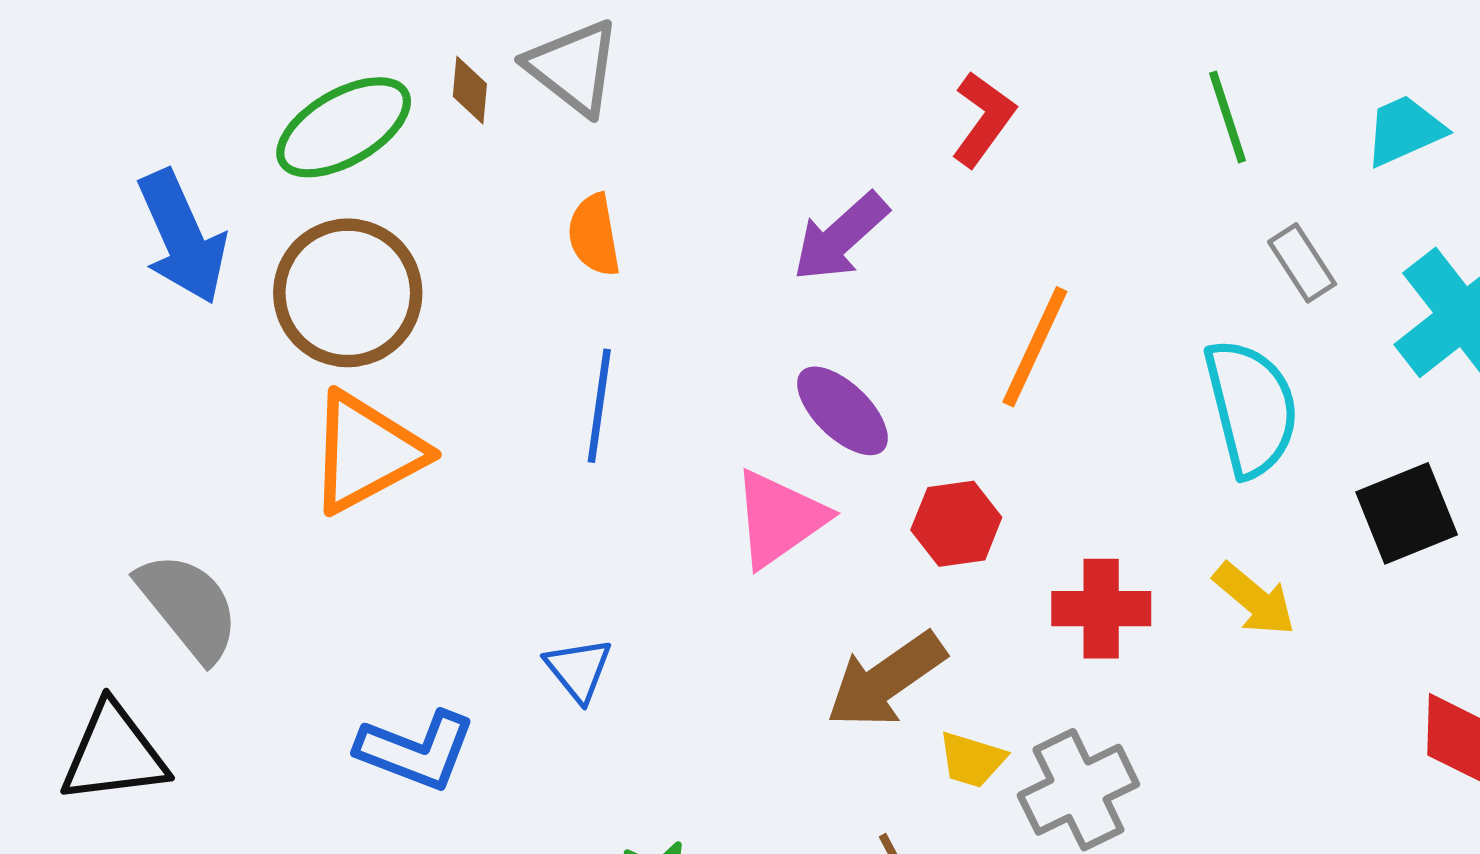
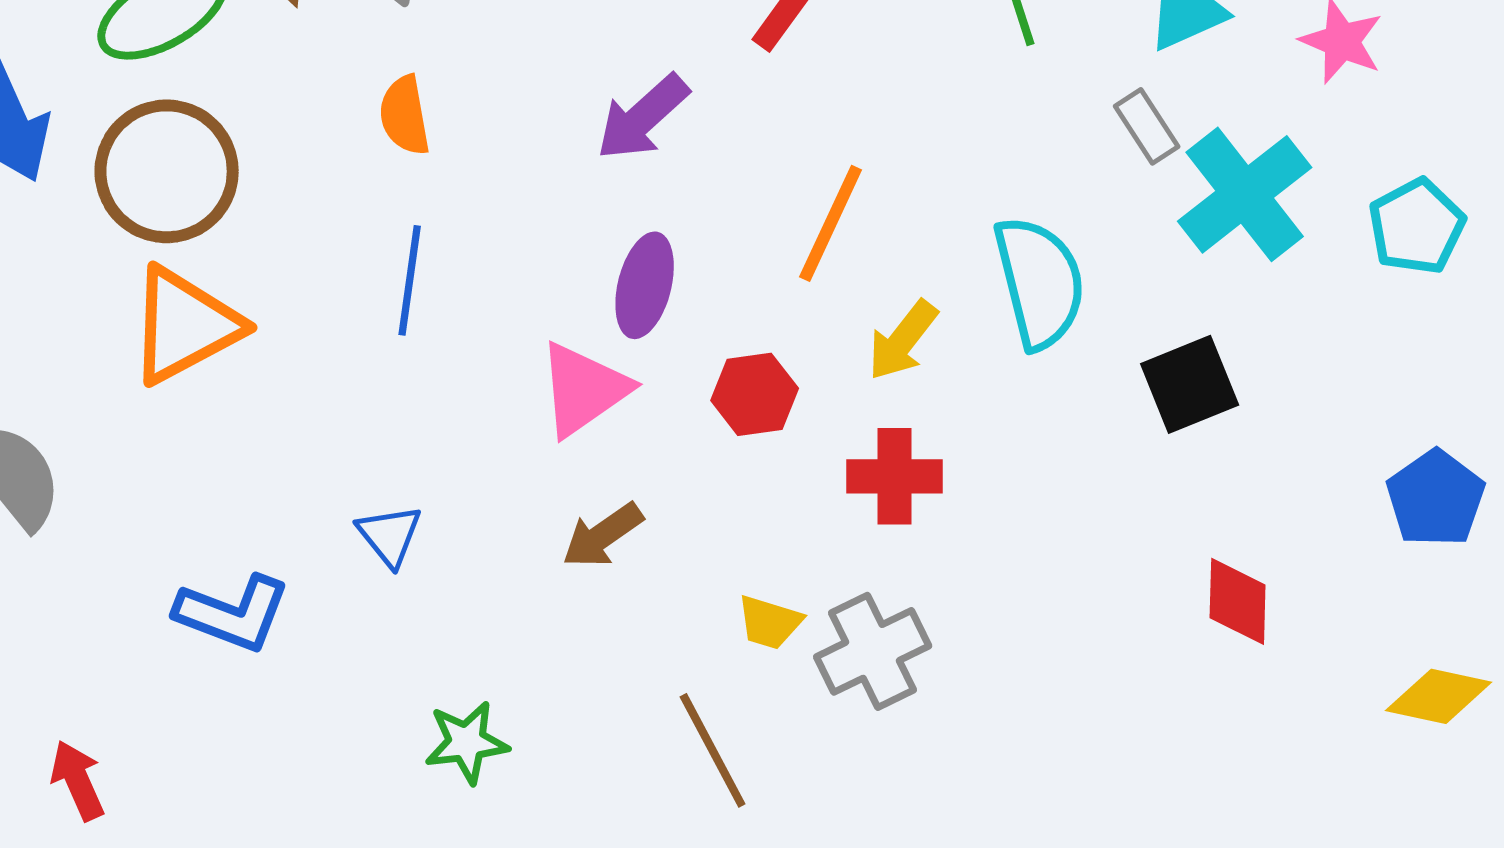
gray rectangle: (1302, 263) -> (1147, 126), moved
purple ellipse: (842, 411) -> (645, 285), turned 60
yellow arrow: (1254, 599) -> (903, 340), moved, turned 88
brown arrow: (886, 680) -> (603, 535), moved, size x0.7

